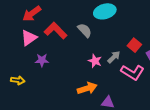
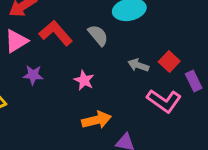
gray arrow: (114, 57) -> (138, 65), moved, turned -120
pink star: (95, 61) -> (84, 80), moved

